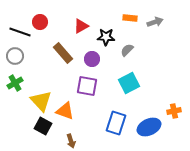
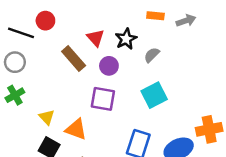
red triangle: (81, 26) -> (96, 38), moved, turned -42
black star: (106, 37) -> (126, 39), turned -30
yellow triangle: (41, 101) -> (47, 117), size x0.6
orange cross: (174, 111) -> (209, 129), size x1.5

